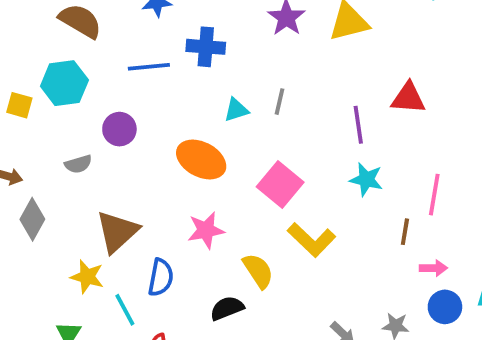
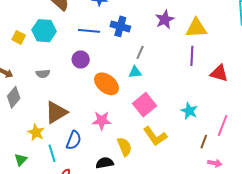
gray line: (279, 102) -> (140, 52), moved
cyan triangle: (236, 110) -> (135, 72), moved
purple line: (358, 125) -> (192, 56), moved
purple circle: (119, 129) -> (81, 60), moved

